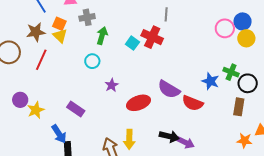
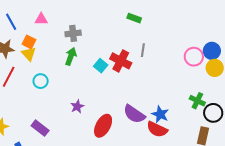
gray line: (166, 14) -> (143, 50), moved
gray cross: (87, 17) -> (73, 33), moved
cyan circle: (92, 61) -> (41, 81), moved
blue star: (210, 81) -> (160, 114), moved
red ellipse: (138, 103) -> (103, 126), turned -45

